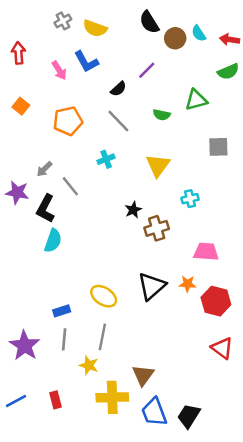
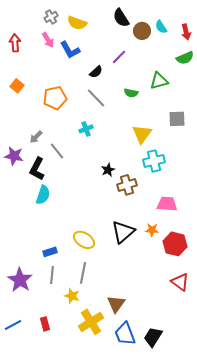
red arrow: (229, 39) -> (186, 32), turned -112
pink arrow: (59, 70) -> (48, 40), moved
yellow triangle: (158, 165) -> (142, 134), moved
cyan cross: (190, 199) -> (154, 161), size x1.5
yellow cross: (112, 397) -> (91, 322), turned -30

